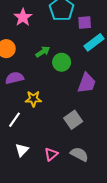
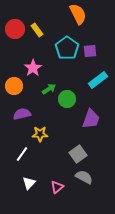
pink star: (23, 17) -> (33, 68), moved
purple square: (85, 22) -> (90, 51), moved
gray semicircle: (79, 154) -> (84, 177), moved

